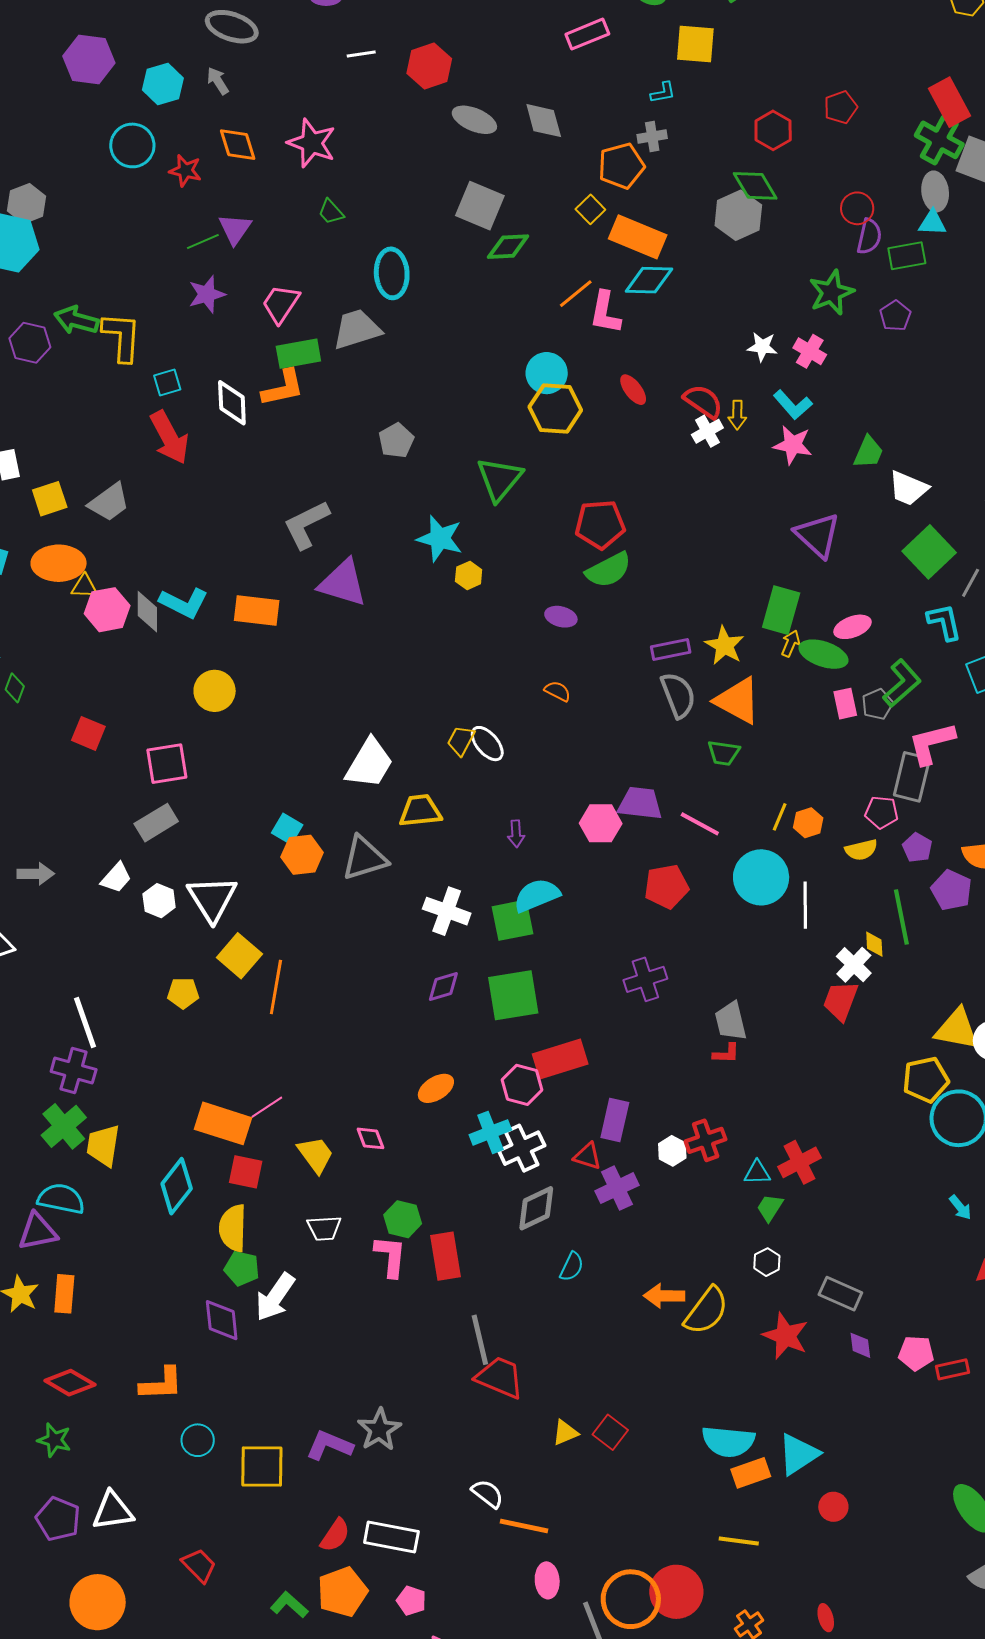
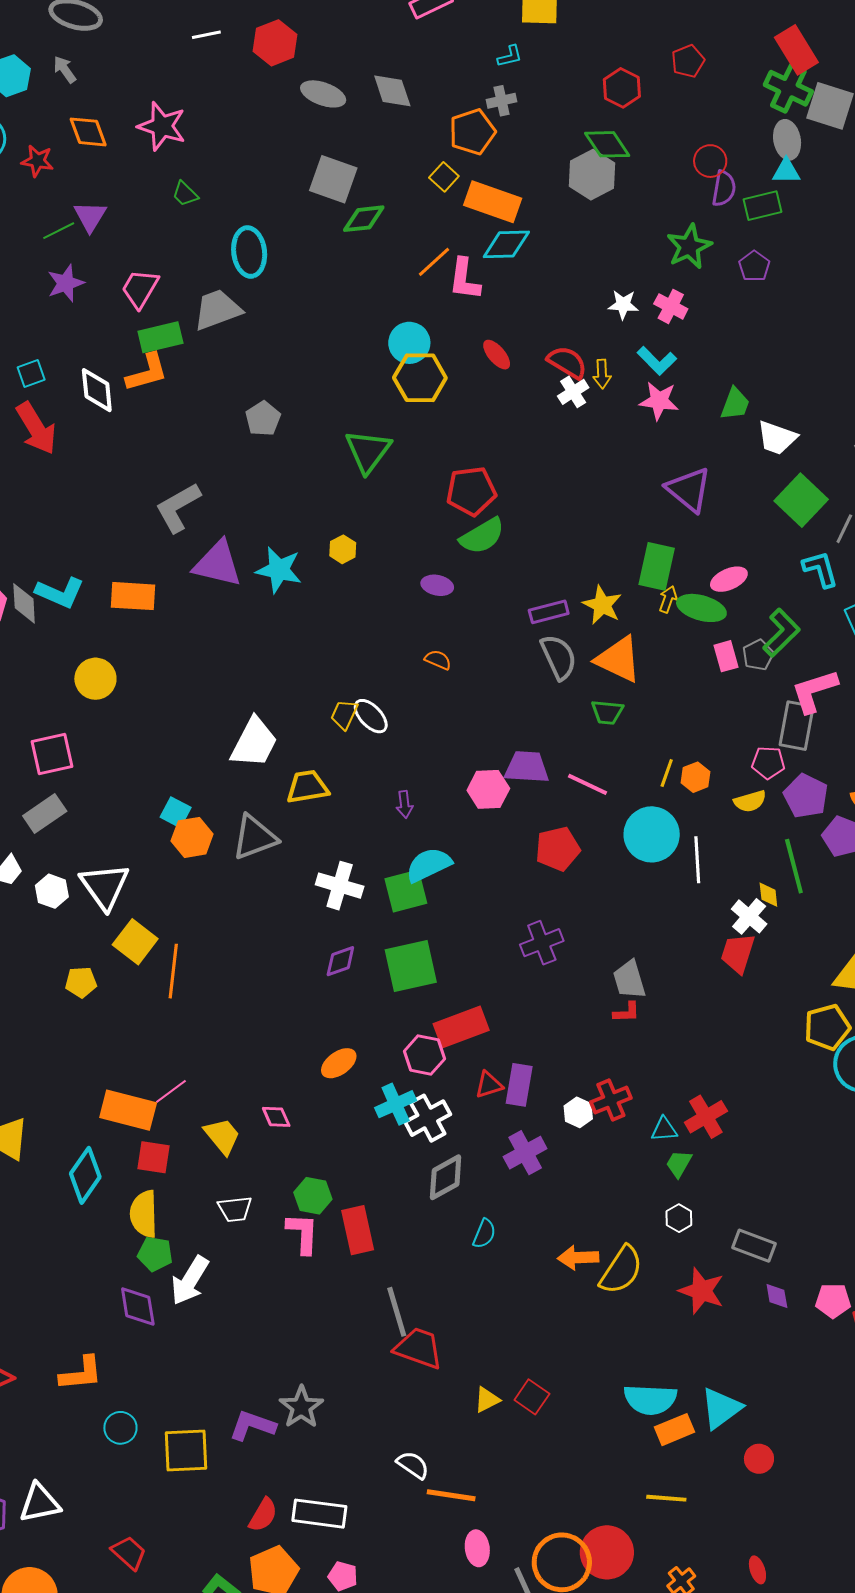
cyan star: (440, 539) -> (279, 570), moved
purple pentagon: (917, 848) -> (806, 796), size x1.5
red triangle: (587, 1156) -> (489, 1085), moved, turned -32

